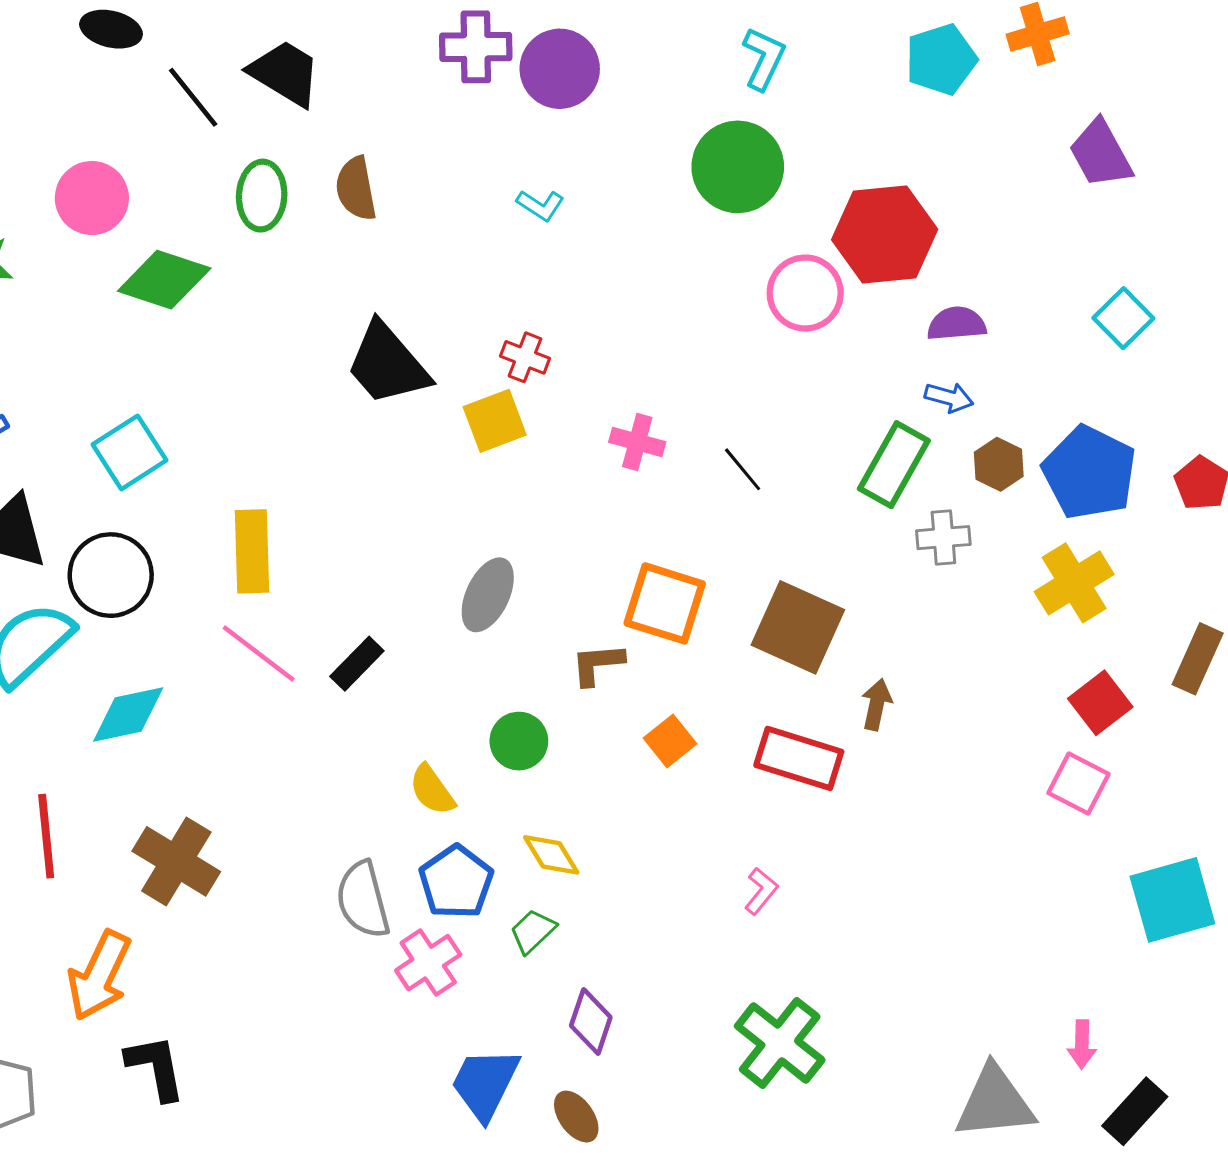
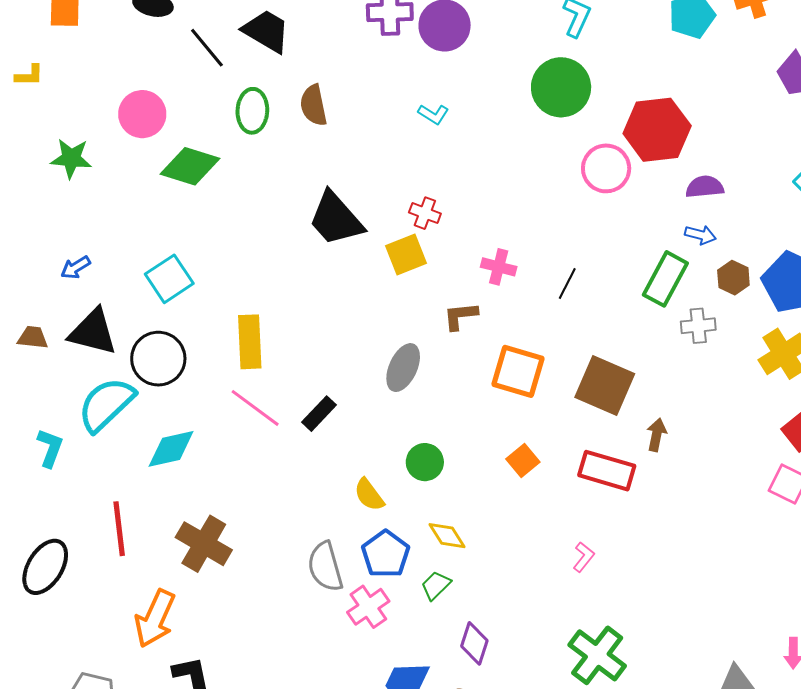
black line: (743, 469) -> (567, 284), turned 68
brown L-shape: (597, 664) -> (460, 316), moved

